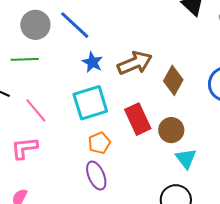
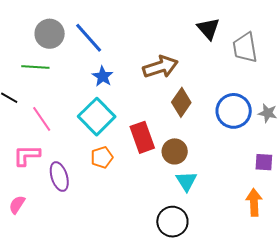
brown arrow: (135, 63) -> (160, 67), moved
cyan square: (90, 103) -> (97, 117), turned -33
purple ellipse: (96, 176) -> (59, 177), moved

